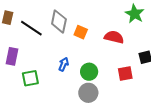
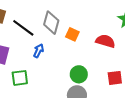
blue arrow: (64, 64) -> (39, 51), moved

